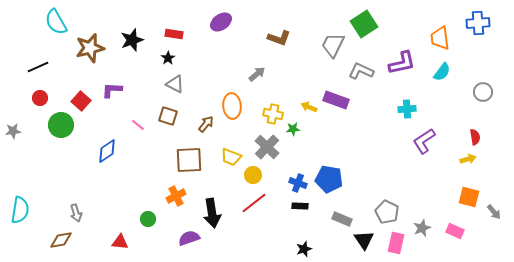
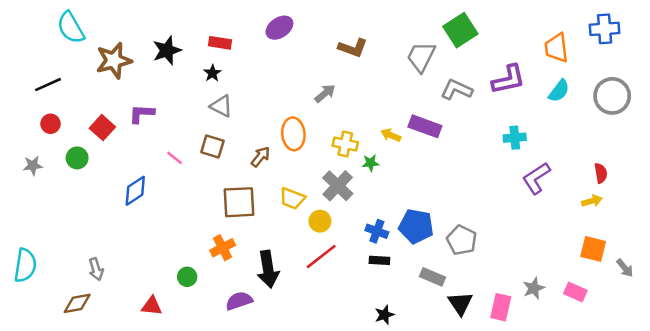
gray circle: (483, 92) -> (612, 96), moved, size x1.5
green circle: (61, 125) -> (77, 158), size x0.7
gray star: (13, 131) -> (33, 166), moved
gray pentagon: (387, 212) -> (462, 240), moved

